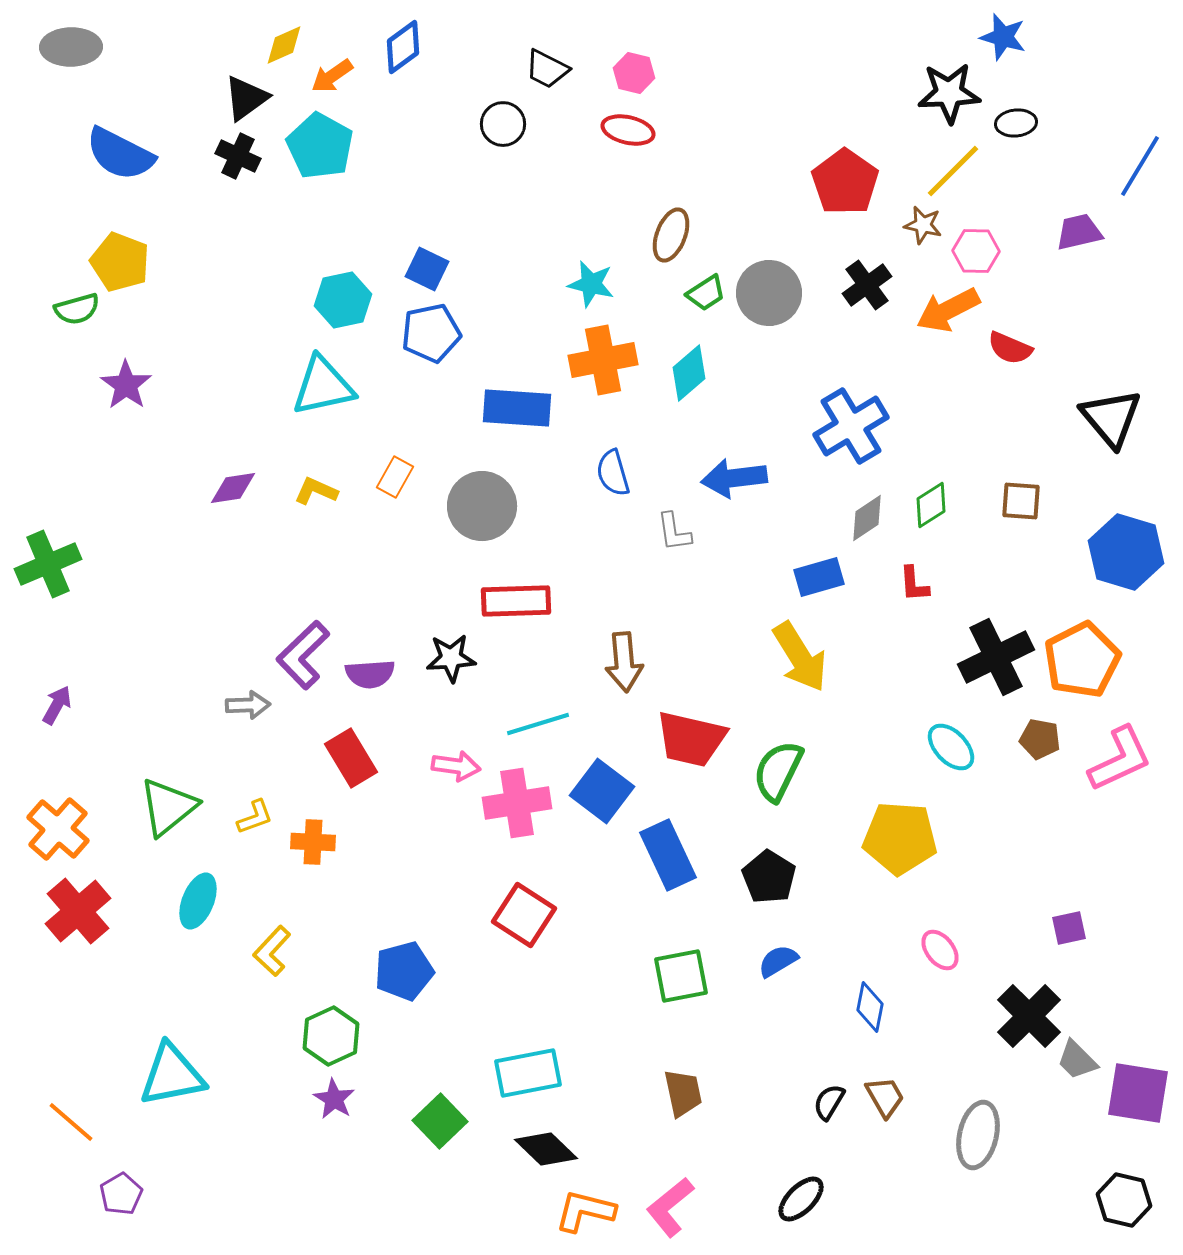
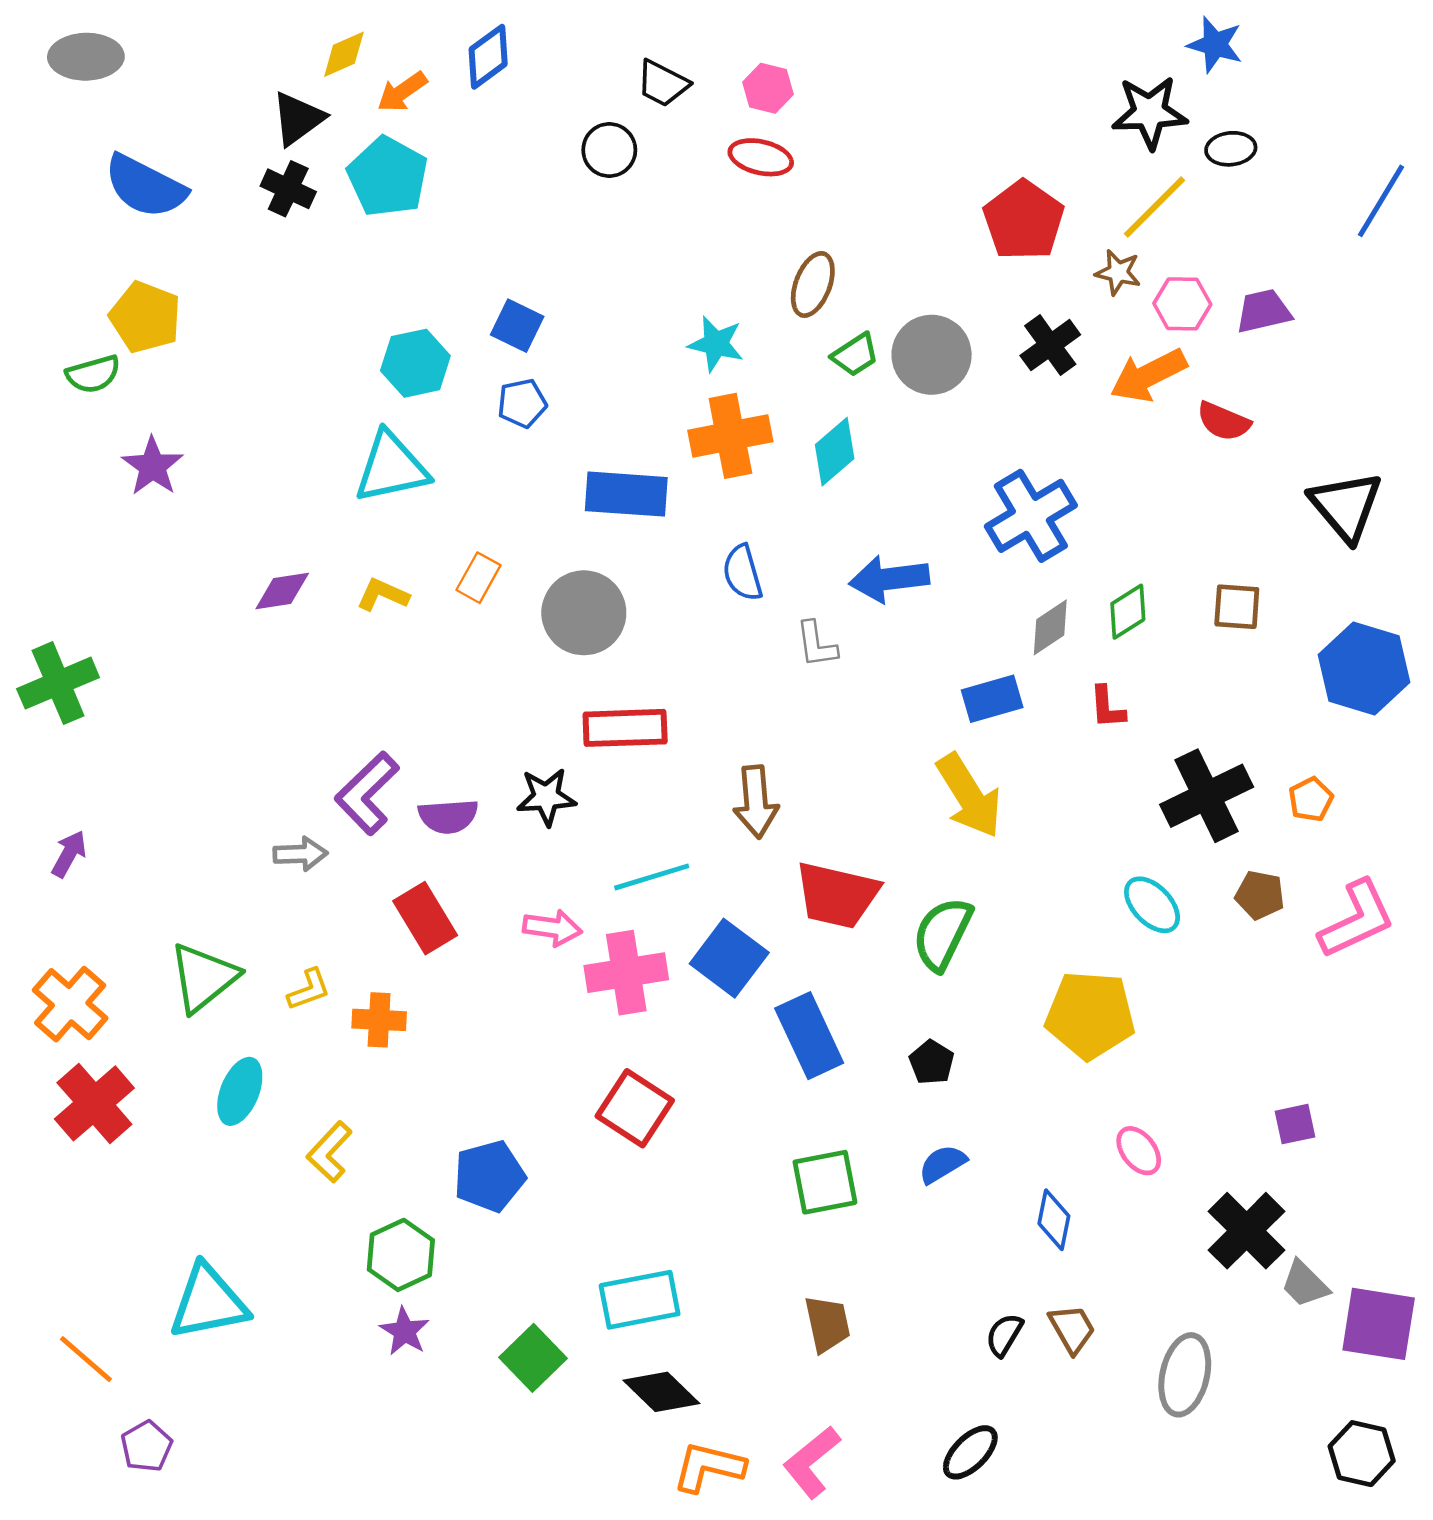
purple trapezoid: (1079, 232) -> (1263, 311), moved
blue pentagon: (431, 333) -> (522, 403), size x0.7
orange pentagon: (1082, 660) -> (1311, 799), size x0.5
black pentagon: (769, 877) -> (932, 1062), size x0.7

